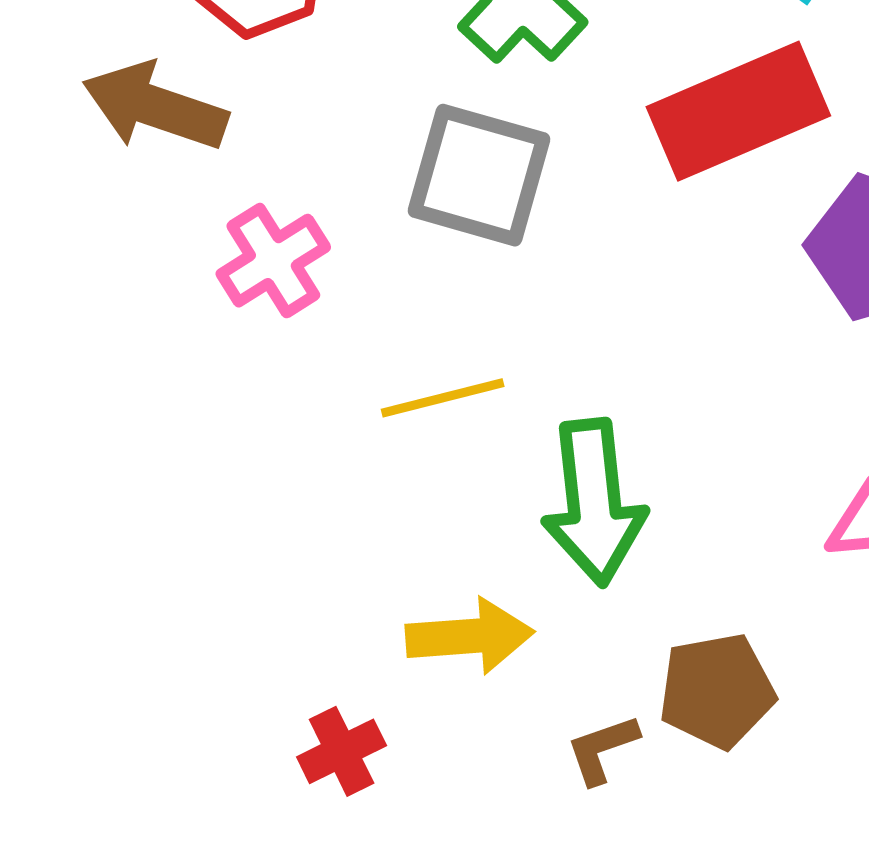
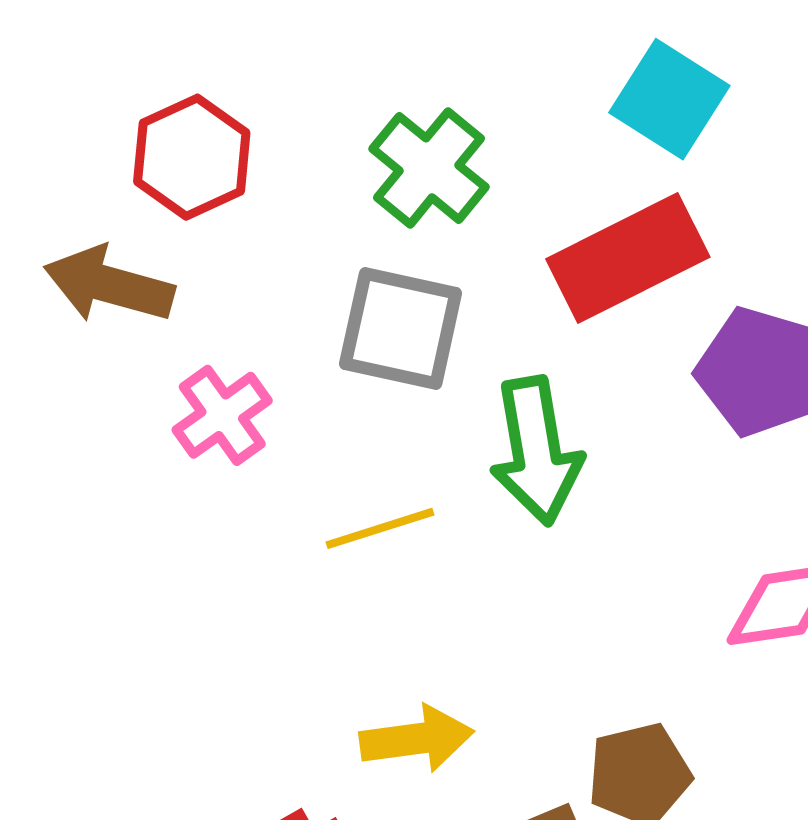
green arrow: (594, 502) -> (536, 451), moved

